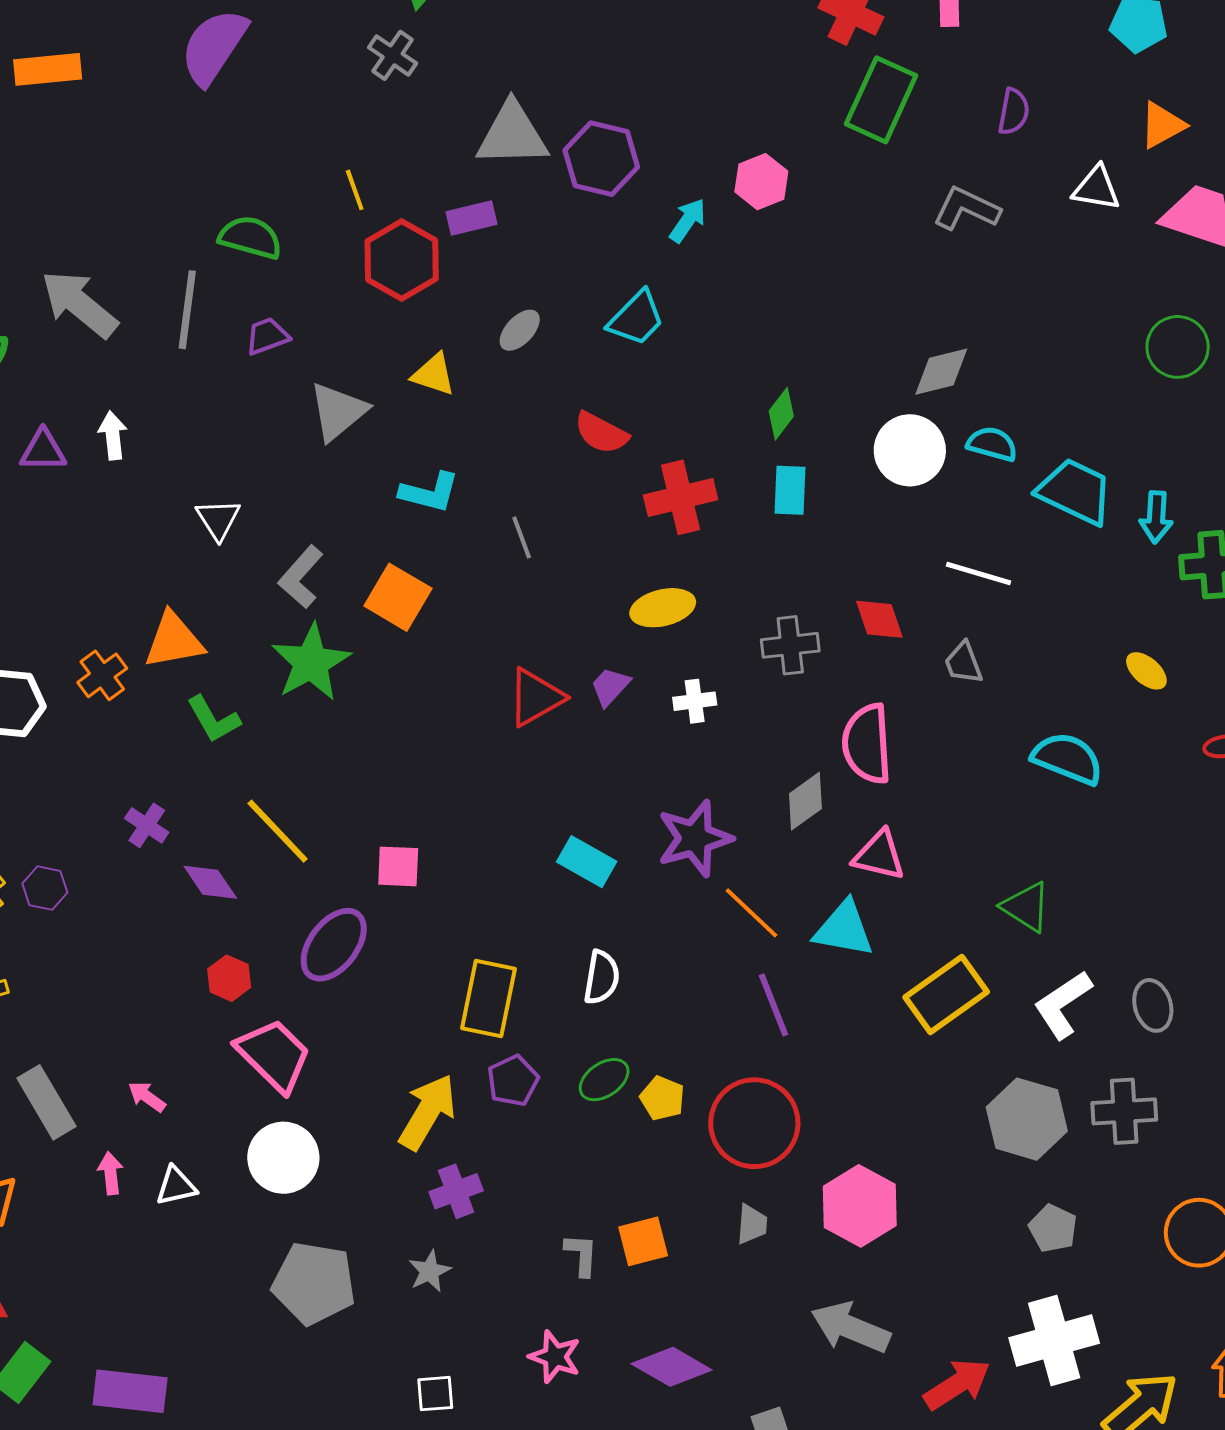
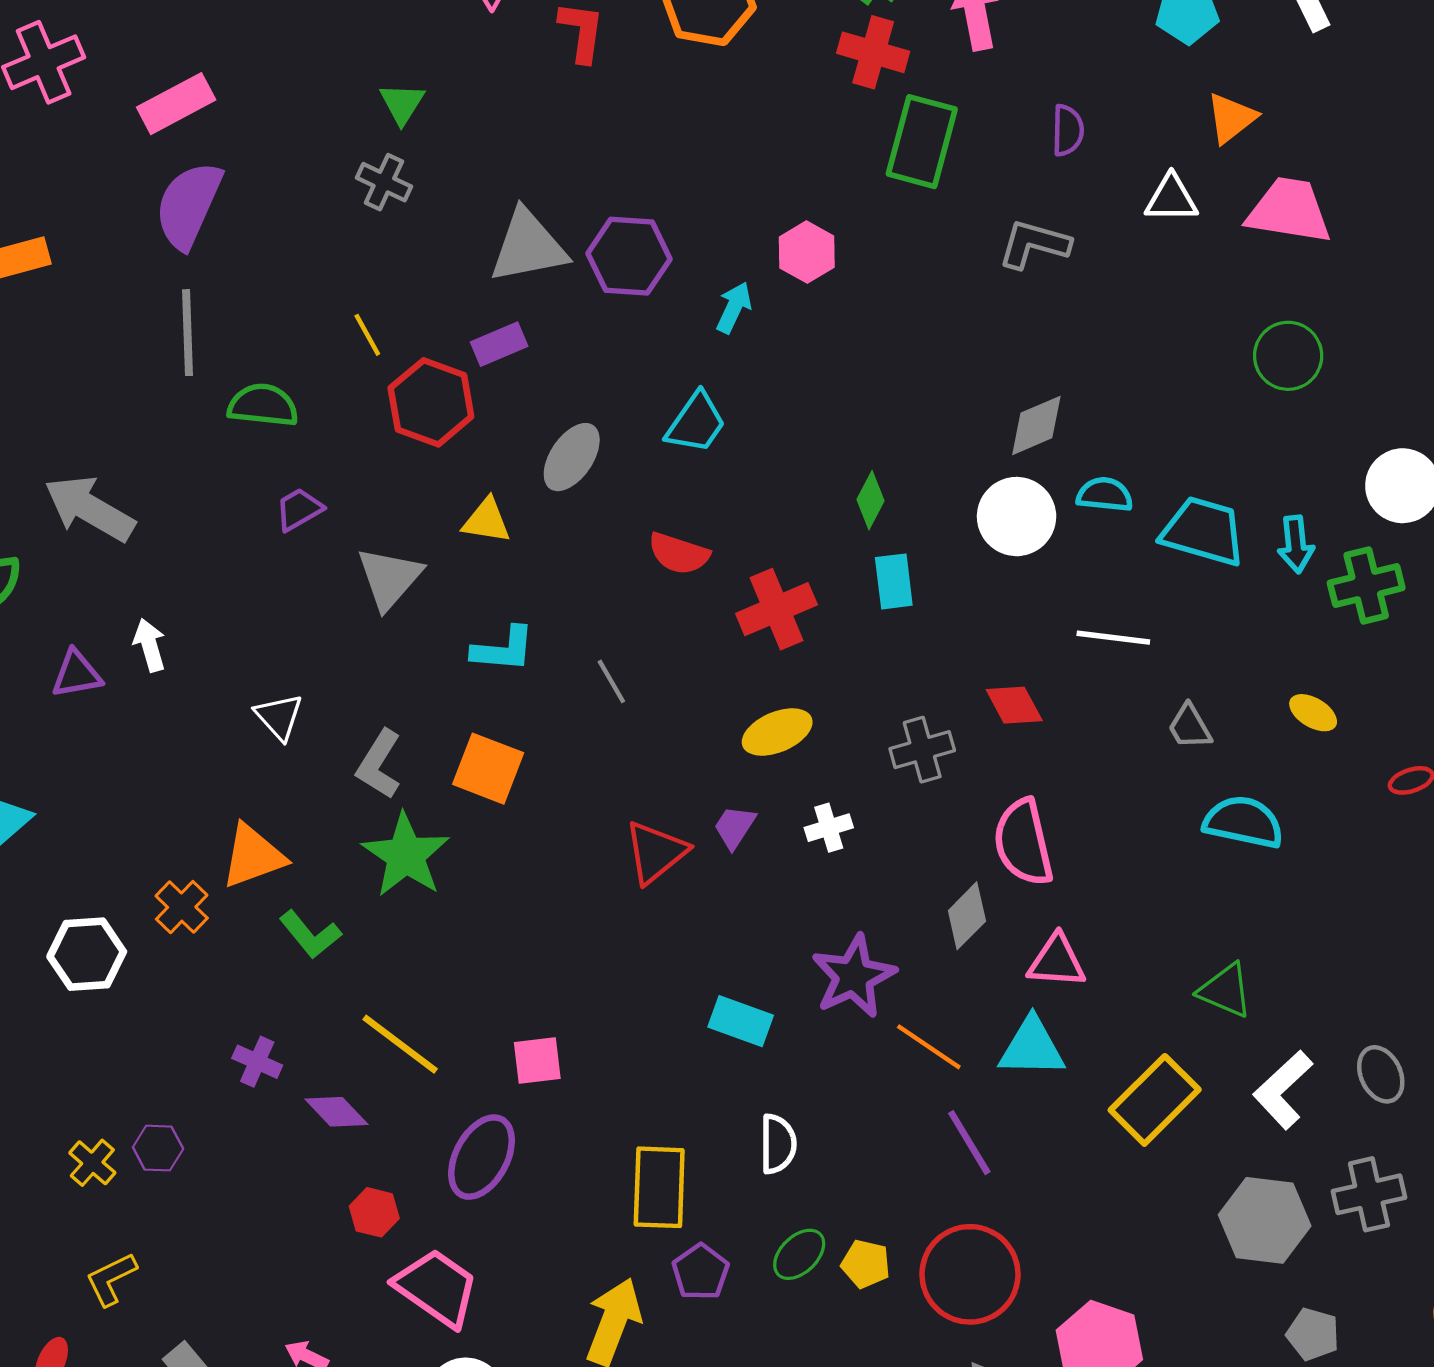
gray line: (187, 310) -> (188, 333), moved
gray ellipse: (520, 330) -> (572, 457), size x1.4
gray trapezoid: (964, 663) -> (1190, 727), moved

